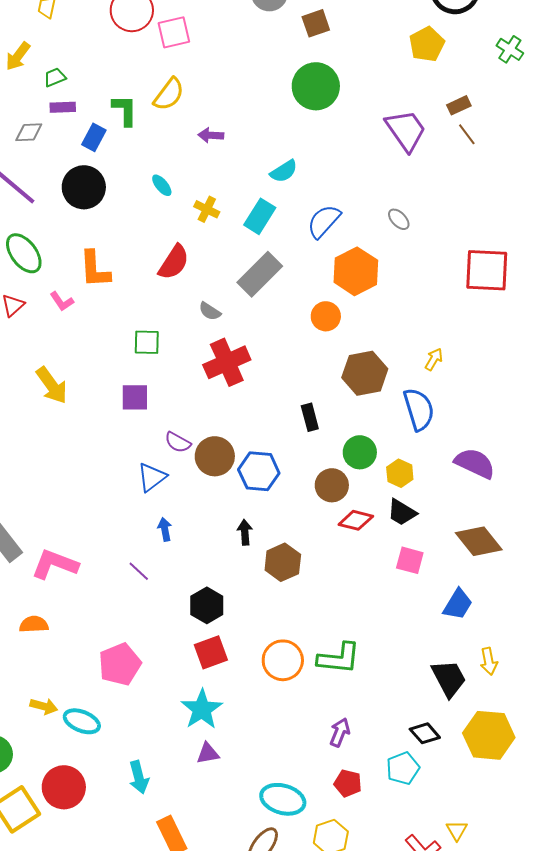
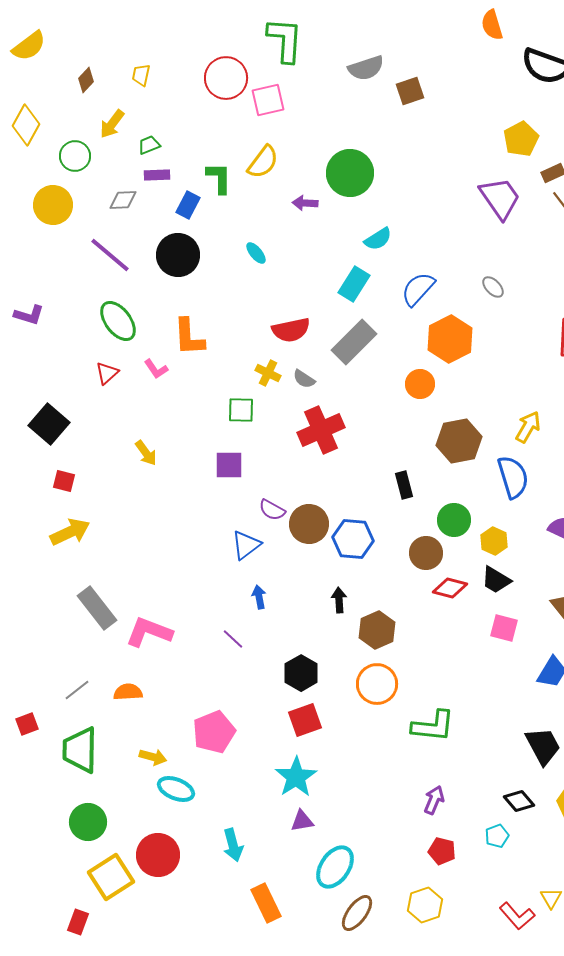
yellow pentagon: (427, 44) -> (521, 139), moved
green circle: (316, 86) -> (350, 173), moved
yellow cross: (207, 209) -> (268, 373), moved
red semicircle: (174, 262) -> (291, 330), moved, turned 45
yellow arrow: (434, 359) -> (528, 427), size x1.4
yellow arrow: (52, 385) -> (146, 453), size x0.7
orange circle: (283, 660) -> (377, 684), moved
yellow arrow: (44, 706) -> (153, 757), moved
cyan pentagon: (403, 768) -> (497, 836), size x0.7
cyan ellipse: (283, 799) -> (335, 867), moved, turned -72

